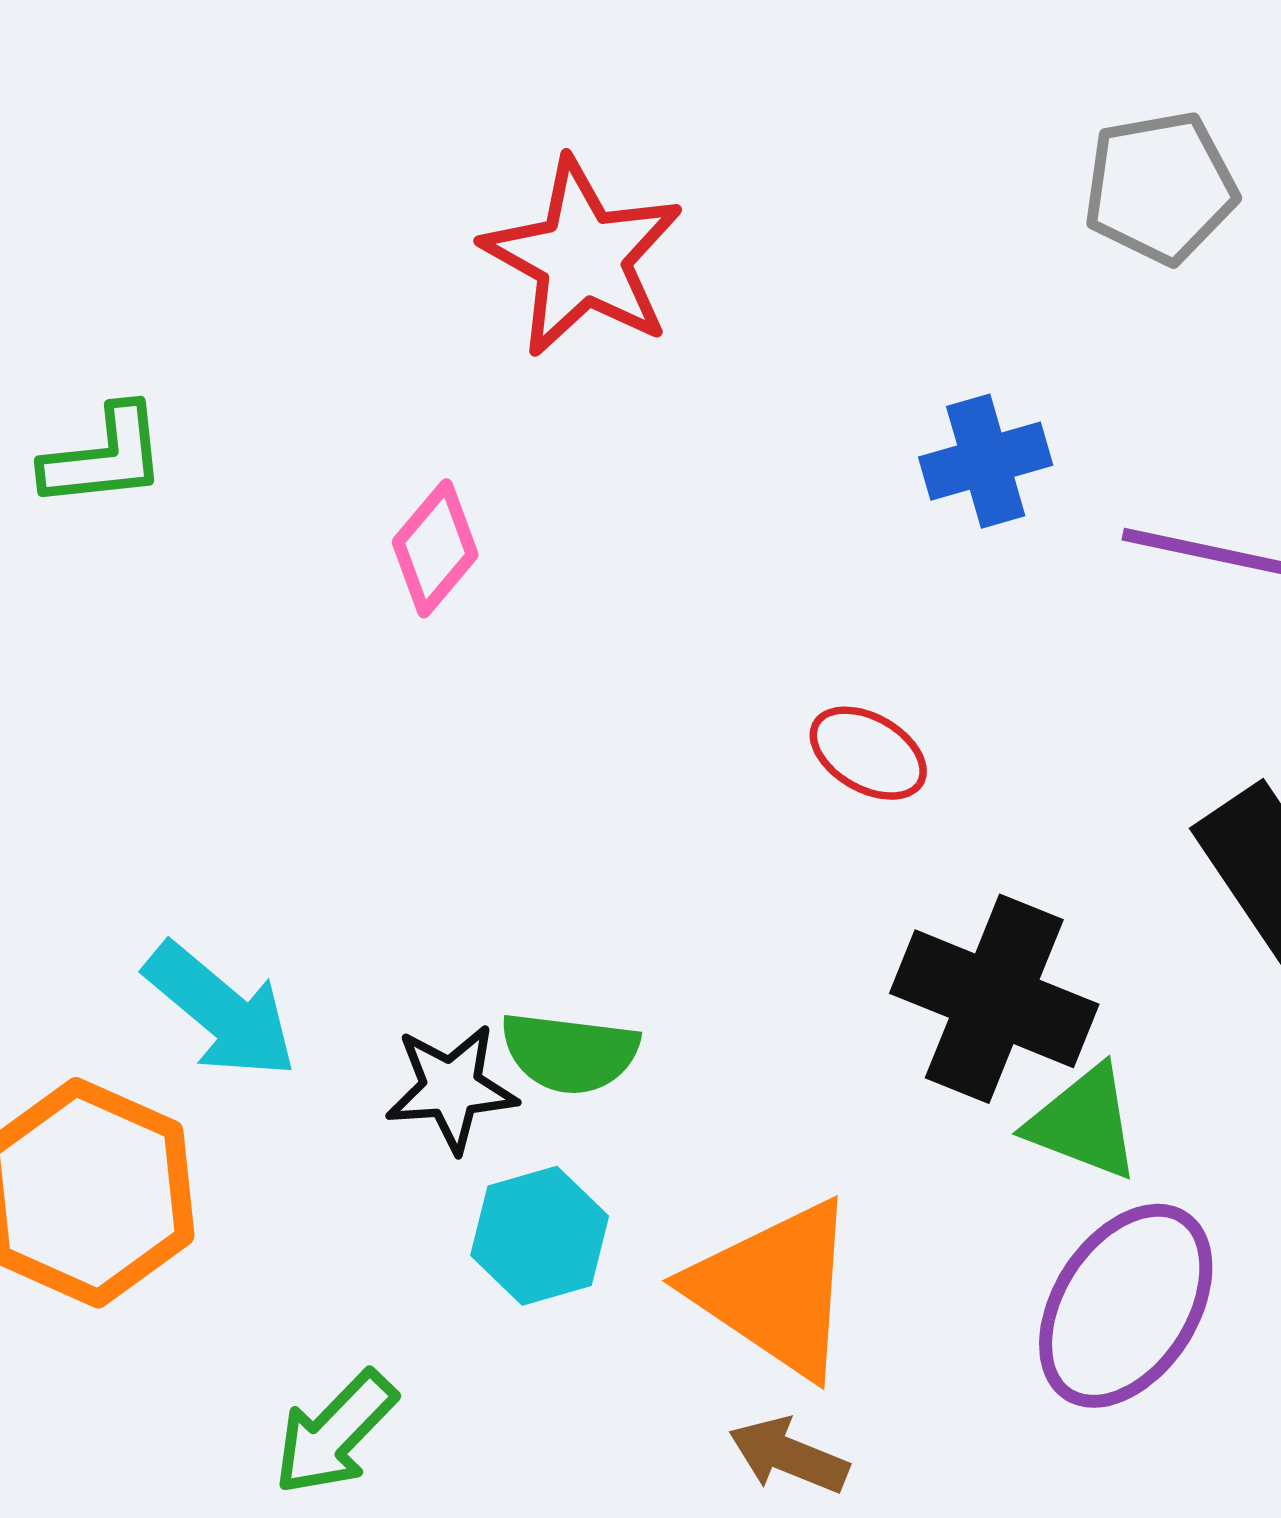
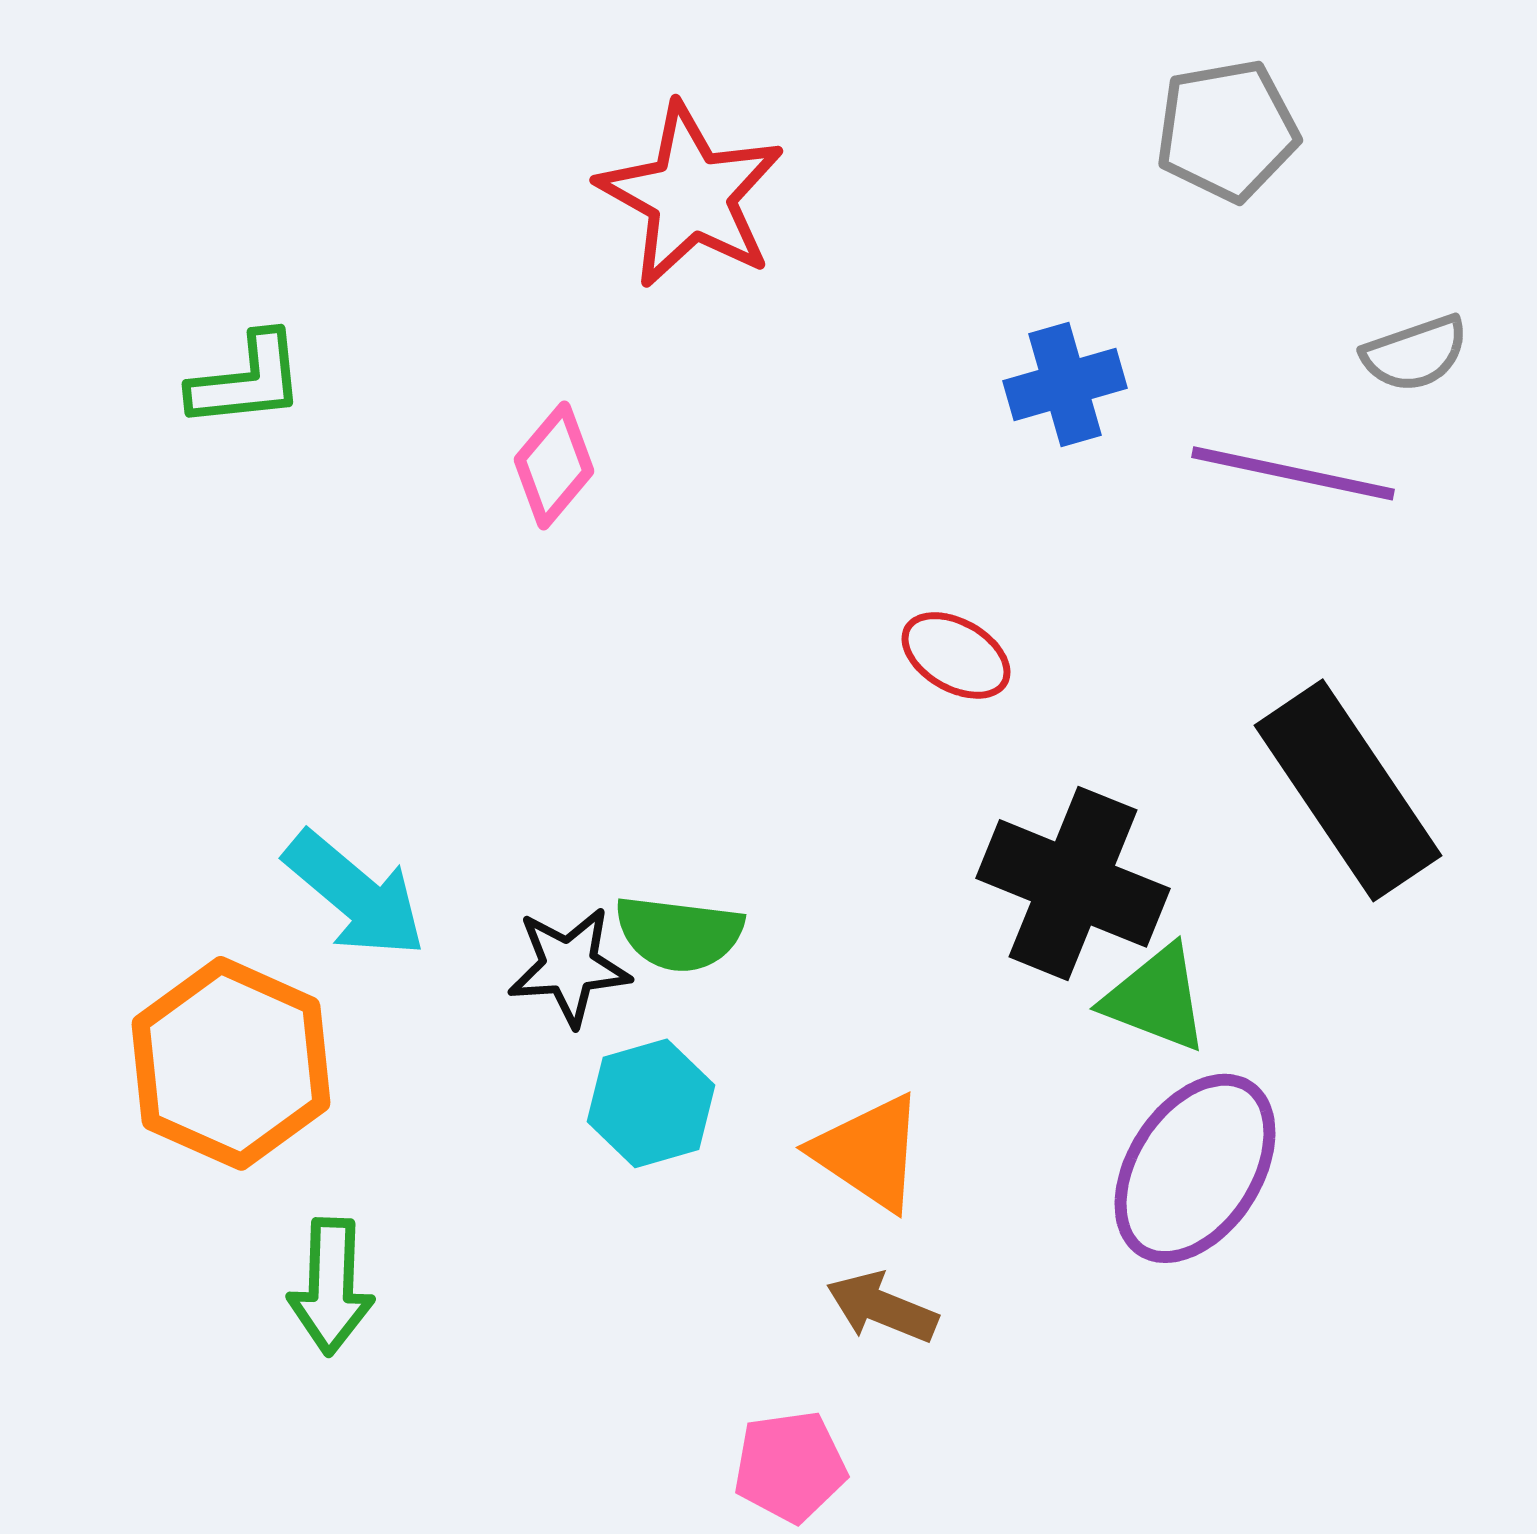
orange triangle: (774, 1289) -> (869, 1152), size x0.7
green arrow: (335, 1433) -> (331, 1286), moved, turned -42

